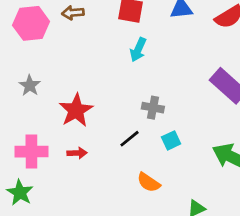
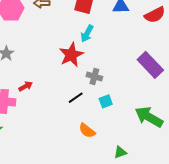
red star: (76, 110) -> (71, 55), moved
red arrow: (77, 153) -> (26, 86), moved, turned -32

